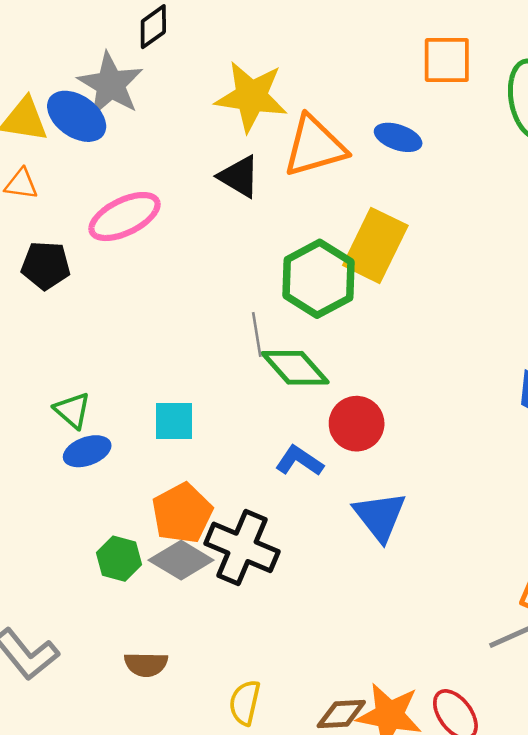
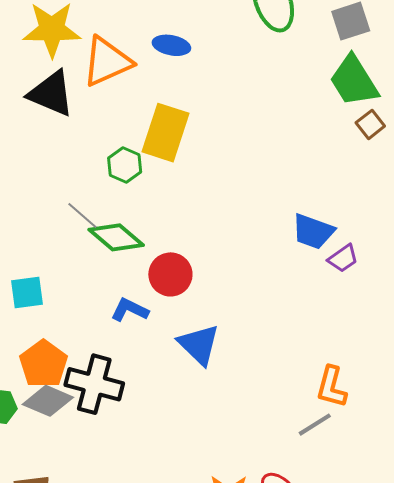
black triangle: (239, 177) -> (51, 94), size x1.4
green hexagon: (318, 279) -> (125, 165), size x0.6
gray line: (257, 335) -> (82, 216), turned -32

